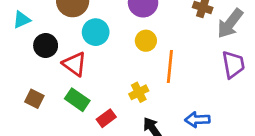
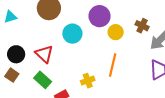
cyan circle: (96, 32) -> (72, 34), moved
yellow circle: (146, 41) -> (116, 32), moved
black circle: (46, 46) -> (16, 54), moved

